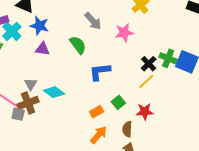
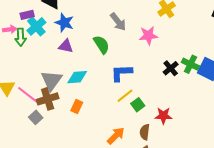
yellow line: (146, 82) -> (125, 96), moved
gray triangle: (31, 84) -> (51, 80), size x1.6
cyan diamond: (54, 92) -> (77, 77), moved, turned -45
orange rectangle: (97, 112) -> (77, 106), moved, turned -40
gray square: (18, 114) -> (36, 117), moved, turned 32

